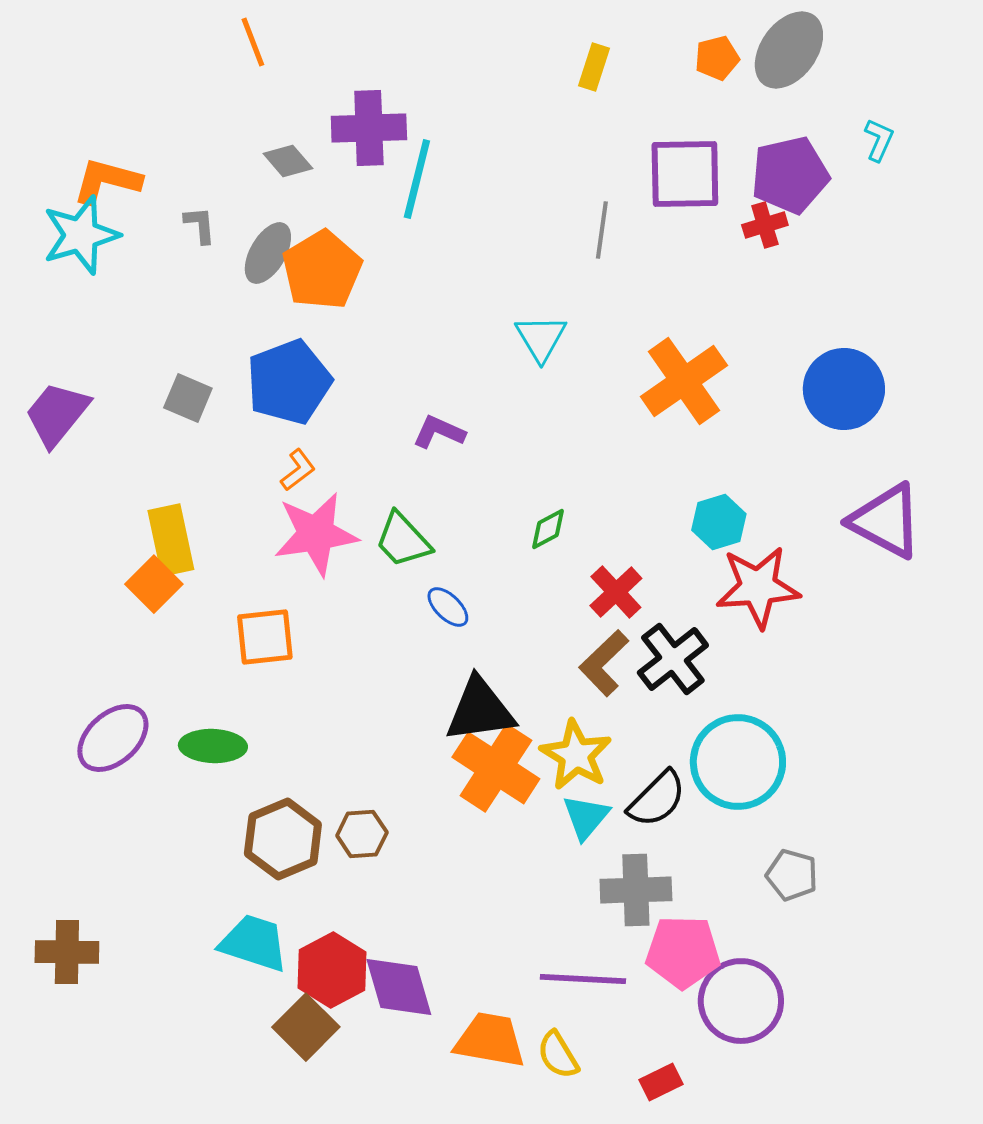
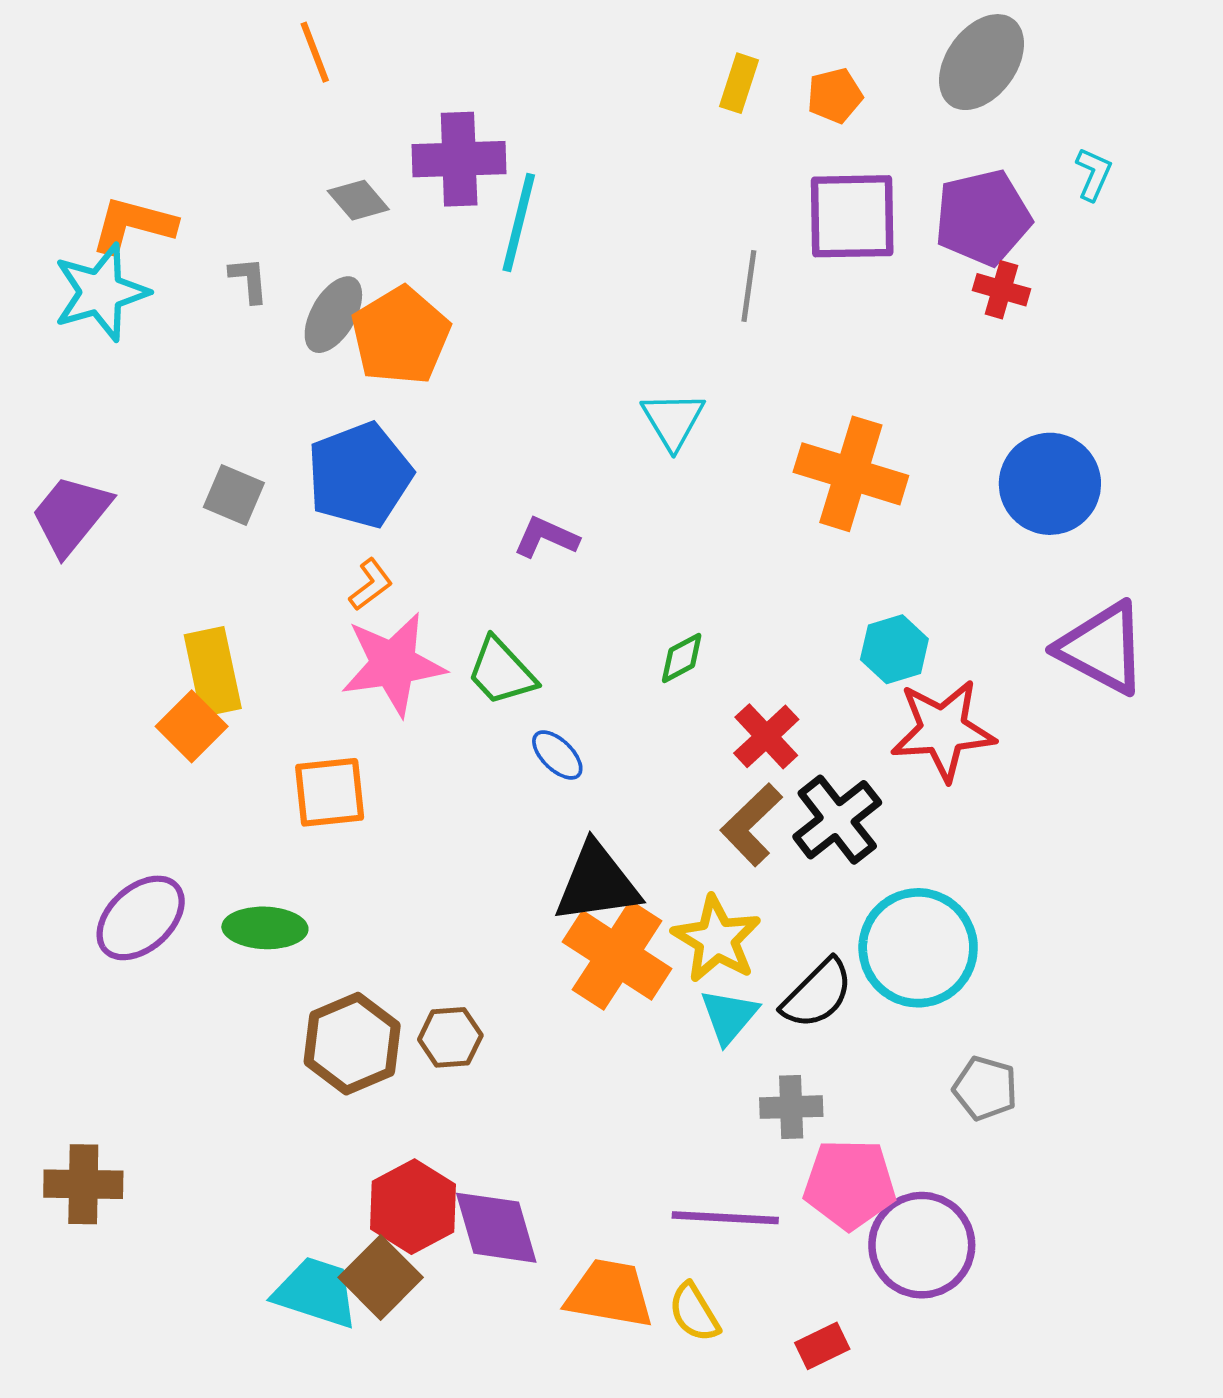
orange pentagon: (717, 58) -> (835, 96), moved
red cross: (765, 225) -> (1001, 290), moved, turned 33
orange cross: (684, 381) -> (851, 474), turned -38
gray cross: (636, 890) -> (791, 1107), size x0.7
cyan trapezoid: (254, 943) -> (316, 1292), moved

